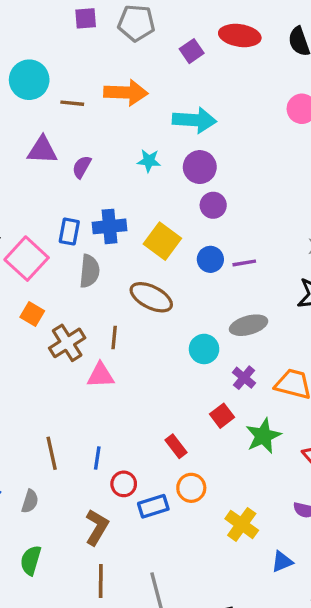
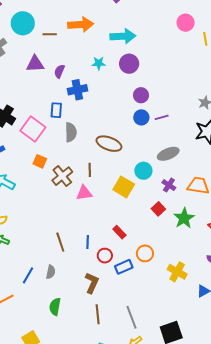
purple circle: (213, 205) -> (141, 95), moved
blue cross: (109, 226) -> (77, 90), moved
yellow square: (162, 241) -> (124, 187), moved
red rectangle: (176, 446) -> (119, 232), moved

